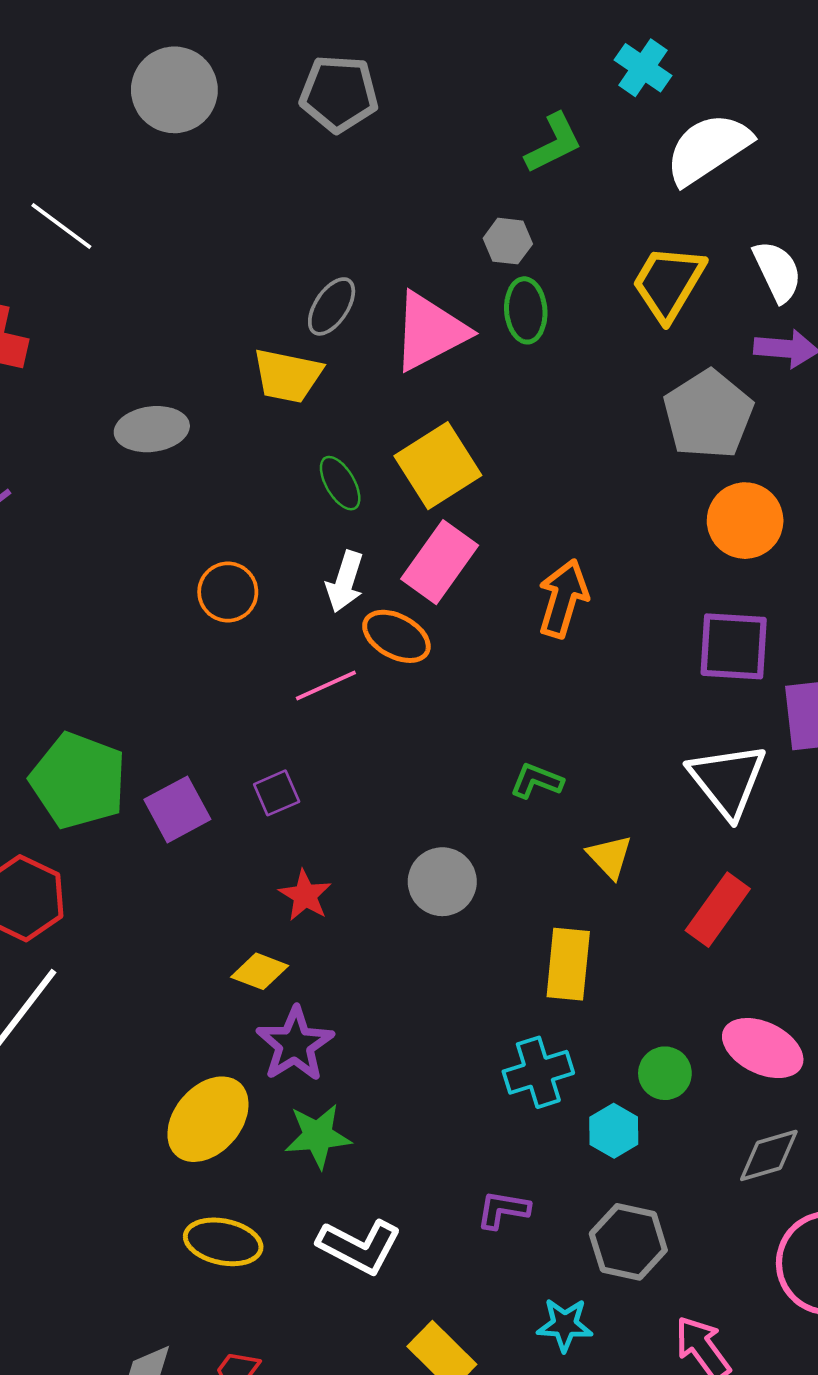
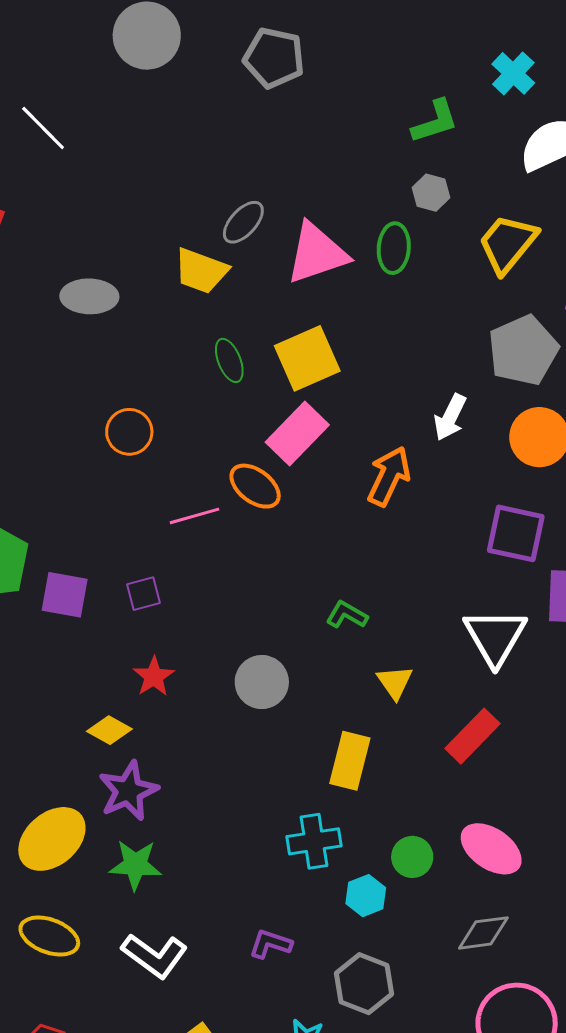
gray hexagon: (508, 241) -> (431, 193), moved
white arrow: (345, 582) -> (450, 417), moved
purple square: (177, 809) -> (65, 595), turned 30

